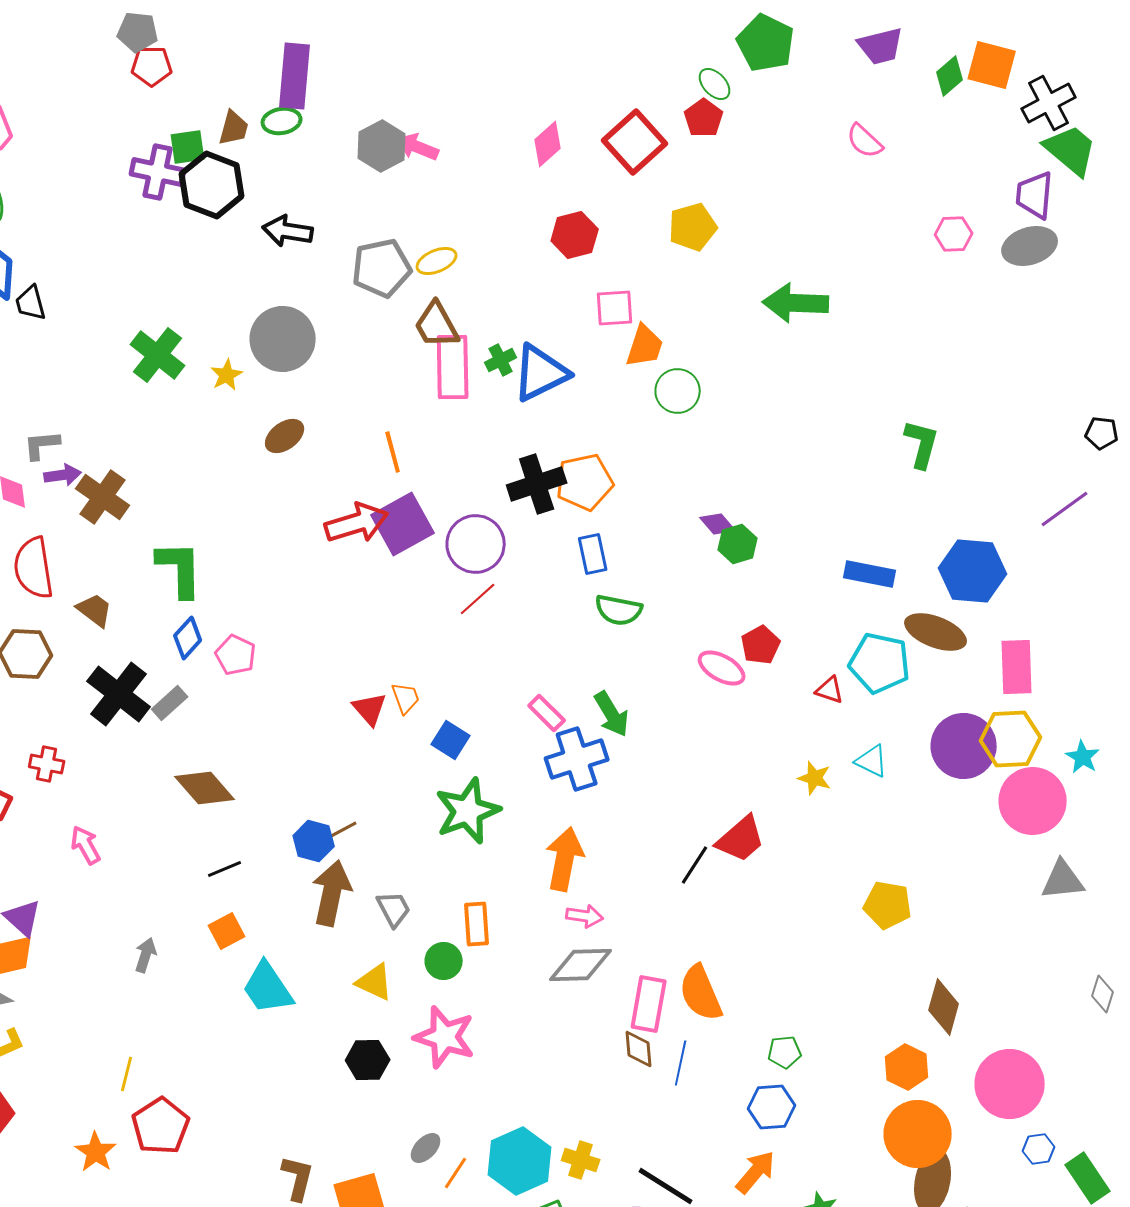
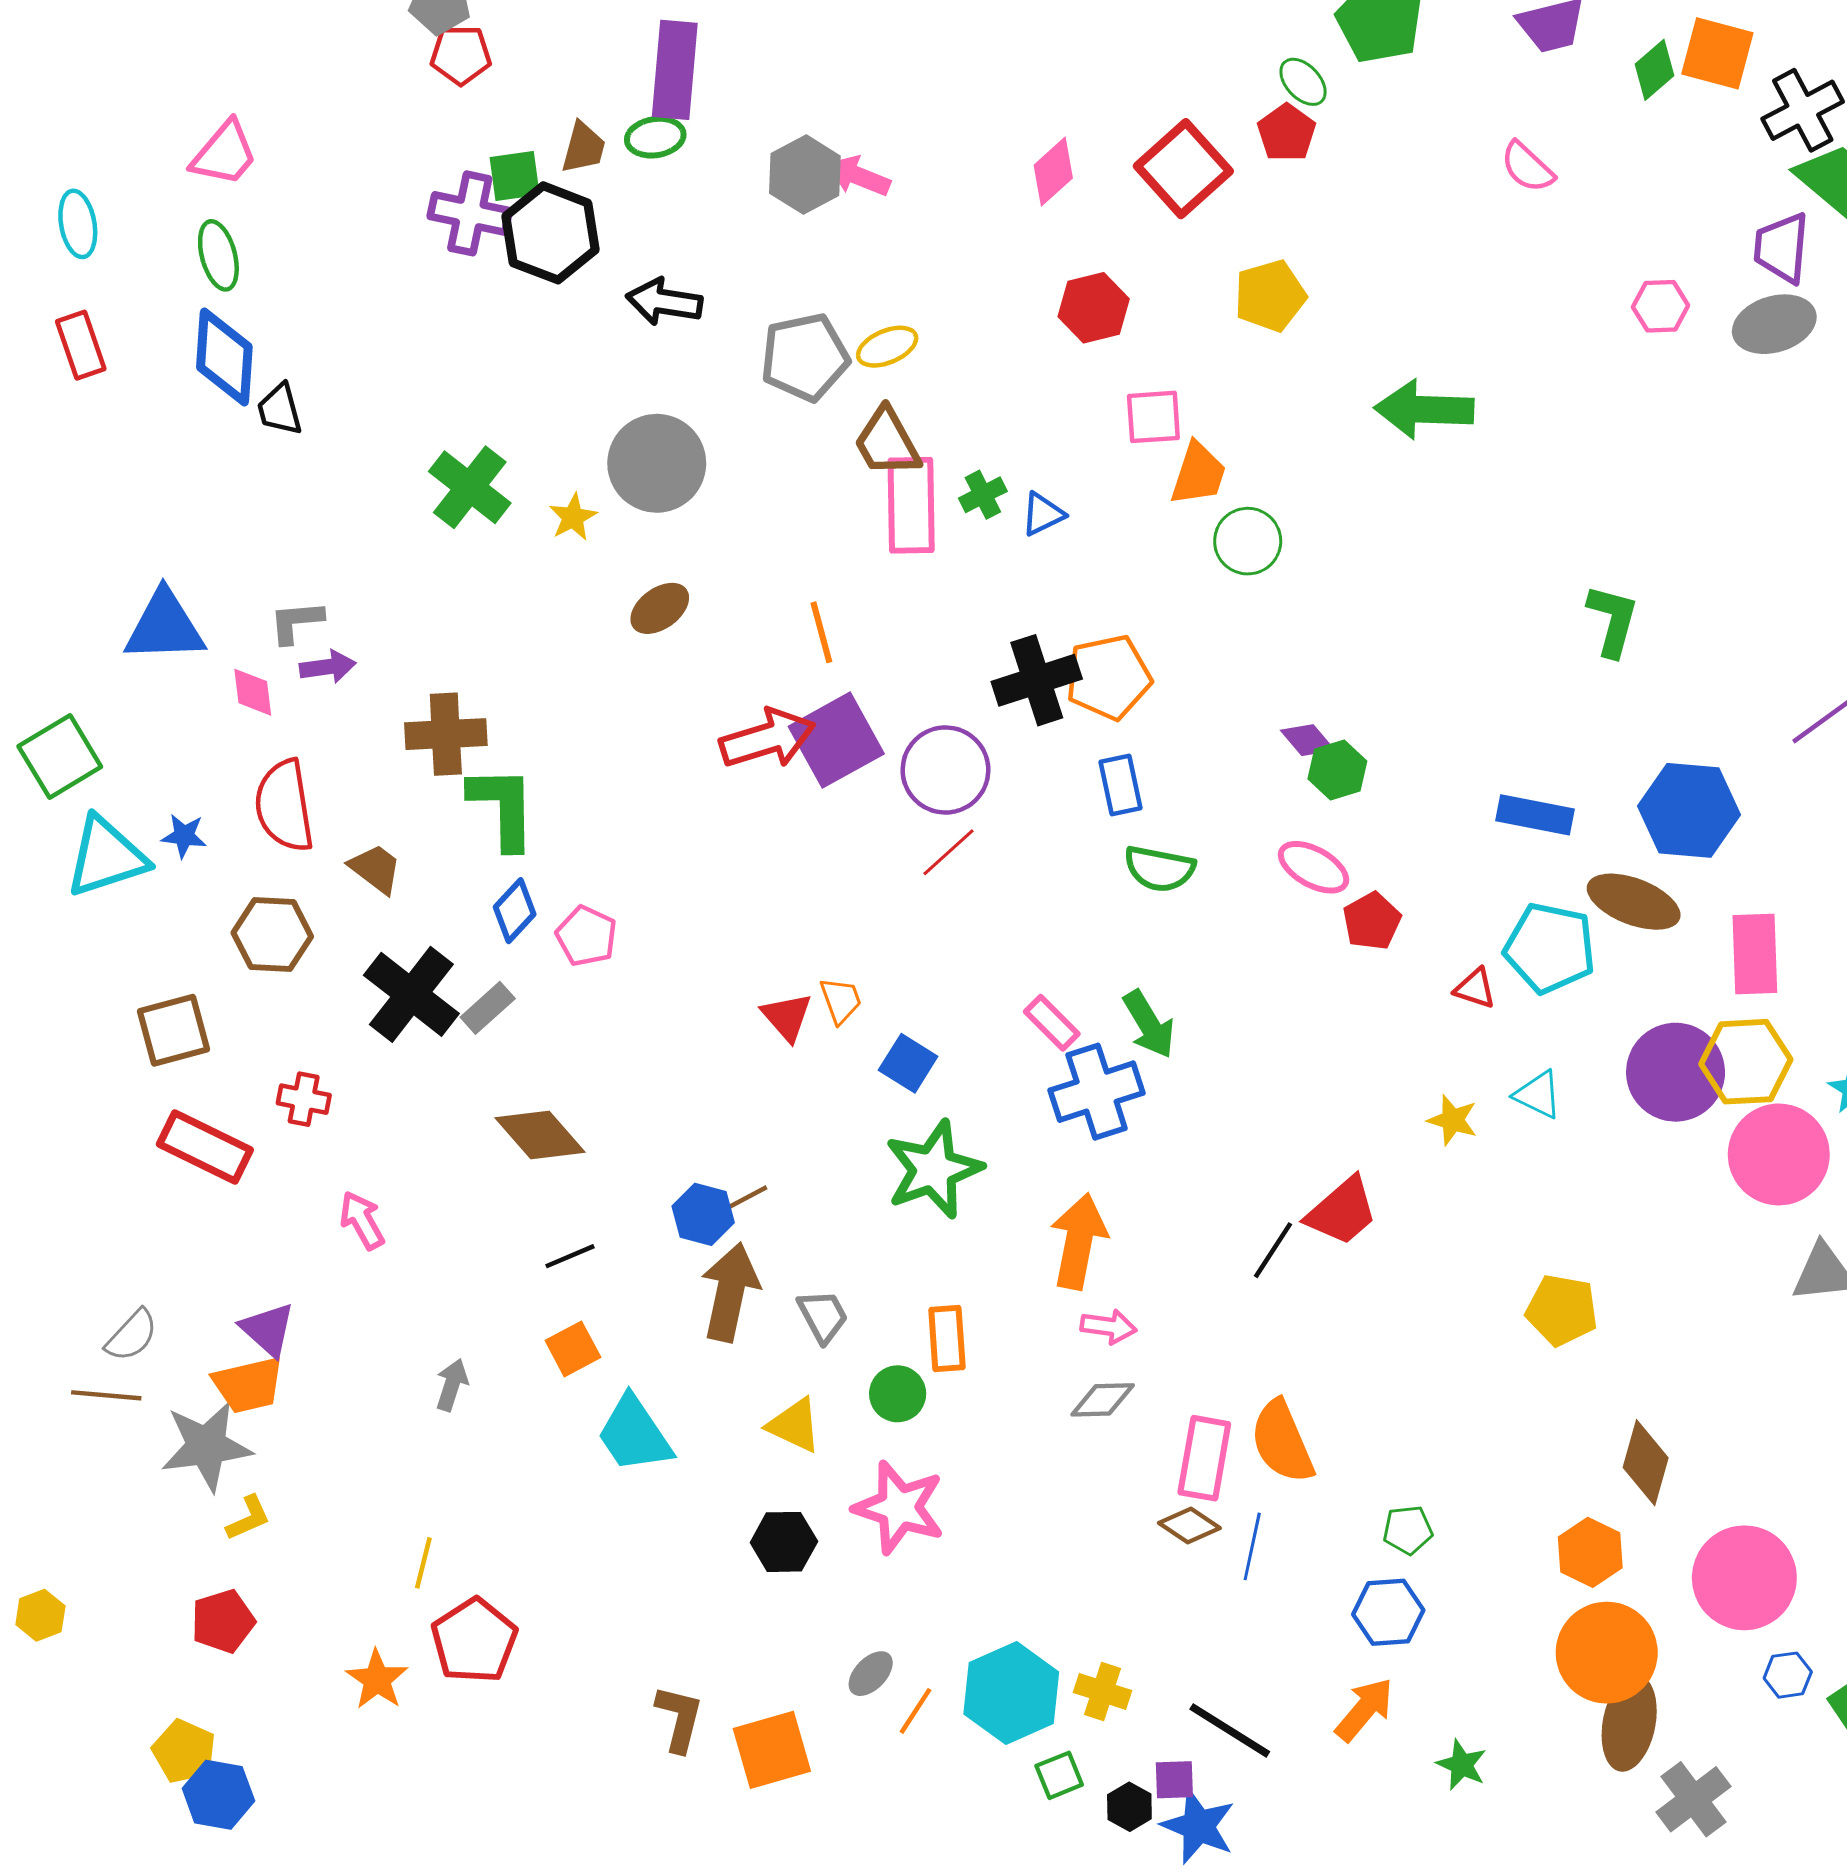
blue triangle: (541, 373) -> (1043, 514), size x0.5
brown cross: (103, 497) -> (446, 734), moved, turned -38
pink ellipse: (722, 668) -> (1313, 867), moved
gray diamond: (581, 965) -> (1103, 1400), size x0.7
brown diamond: (639, 1049) -> (1189, 1525), turned -51

